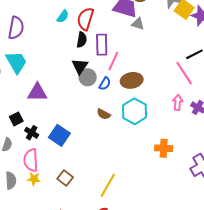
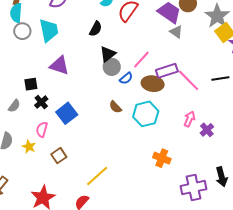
black semicircle: (82, 40) -> (96, 29), moved
purple rectangle: (102, 45) -> (167, 71), moved, turned 55
pink line: (184, 73) -> (189, 80), moved, turned -30
pink semicircle: (31, 160) -> (42, 130), moved, size x0.7

